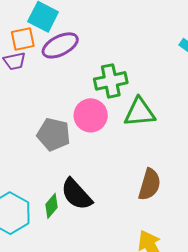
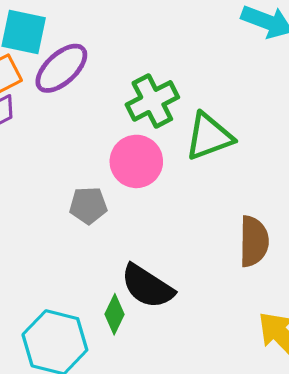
gray pentagon: (54, 134) -> (88, 205), size x0.7

